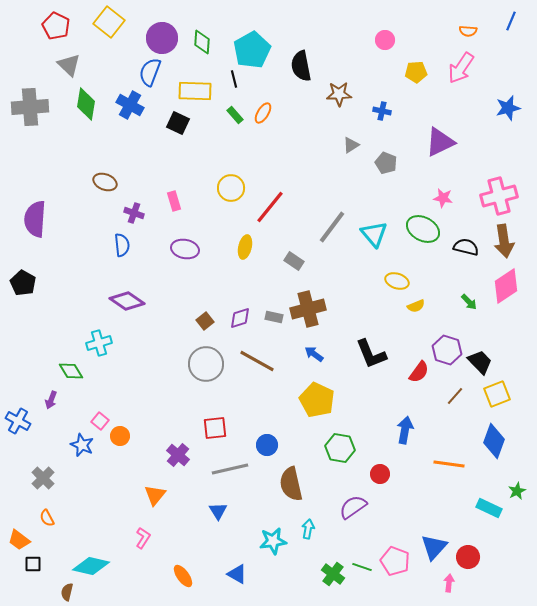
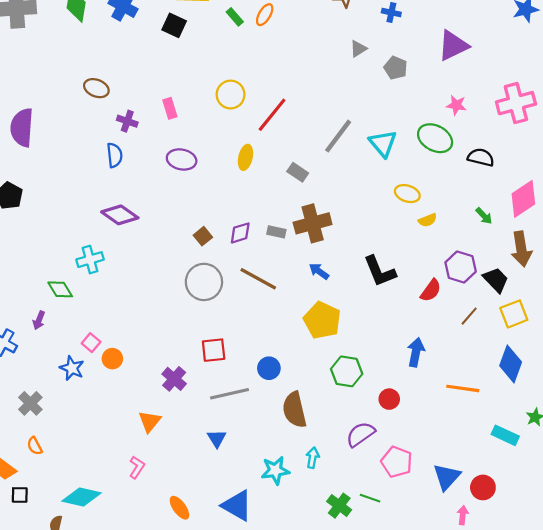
brown arrow: (504, 241) -> (521, 249), moved
pink pentagon: (395, 561) -> (397, 462), moved
blue triangle: (237, 574) -> (237, 506), size x1.5

